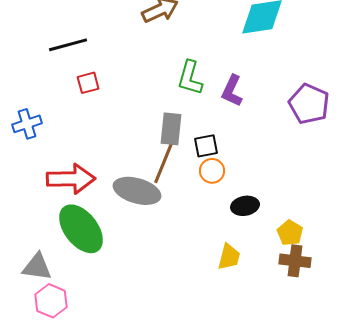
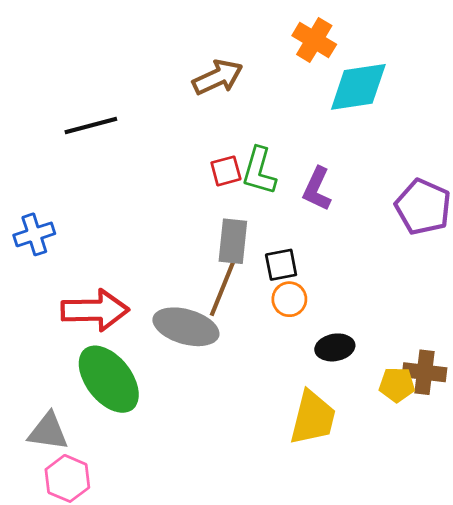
red square: (88, 83) -> (226, 171), moved
yellow pentagon: (290, 233) -> (397, 385), turned -30
yellow trapezoid: (229, 257) -> (313, 418), size x1.5
brown cross: (295, 261) -> (424, 372), moved

